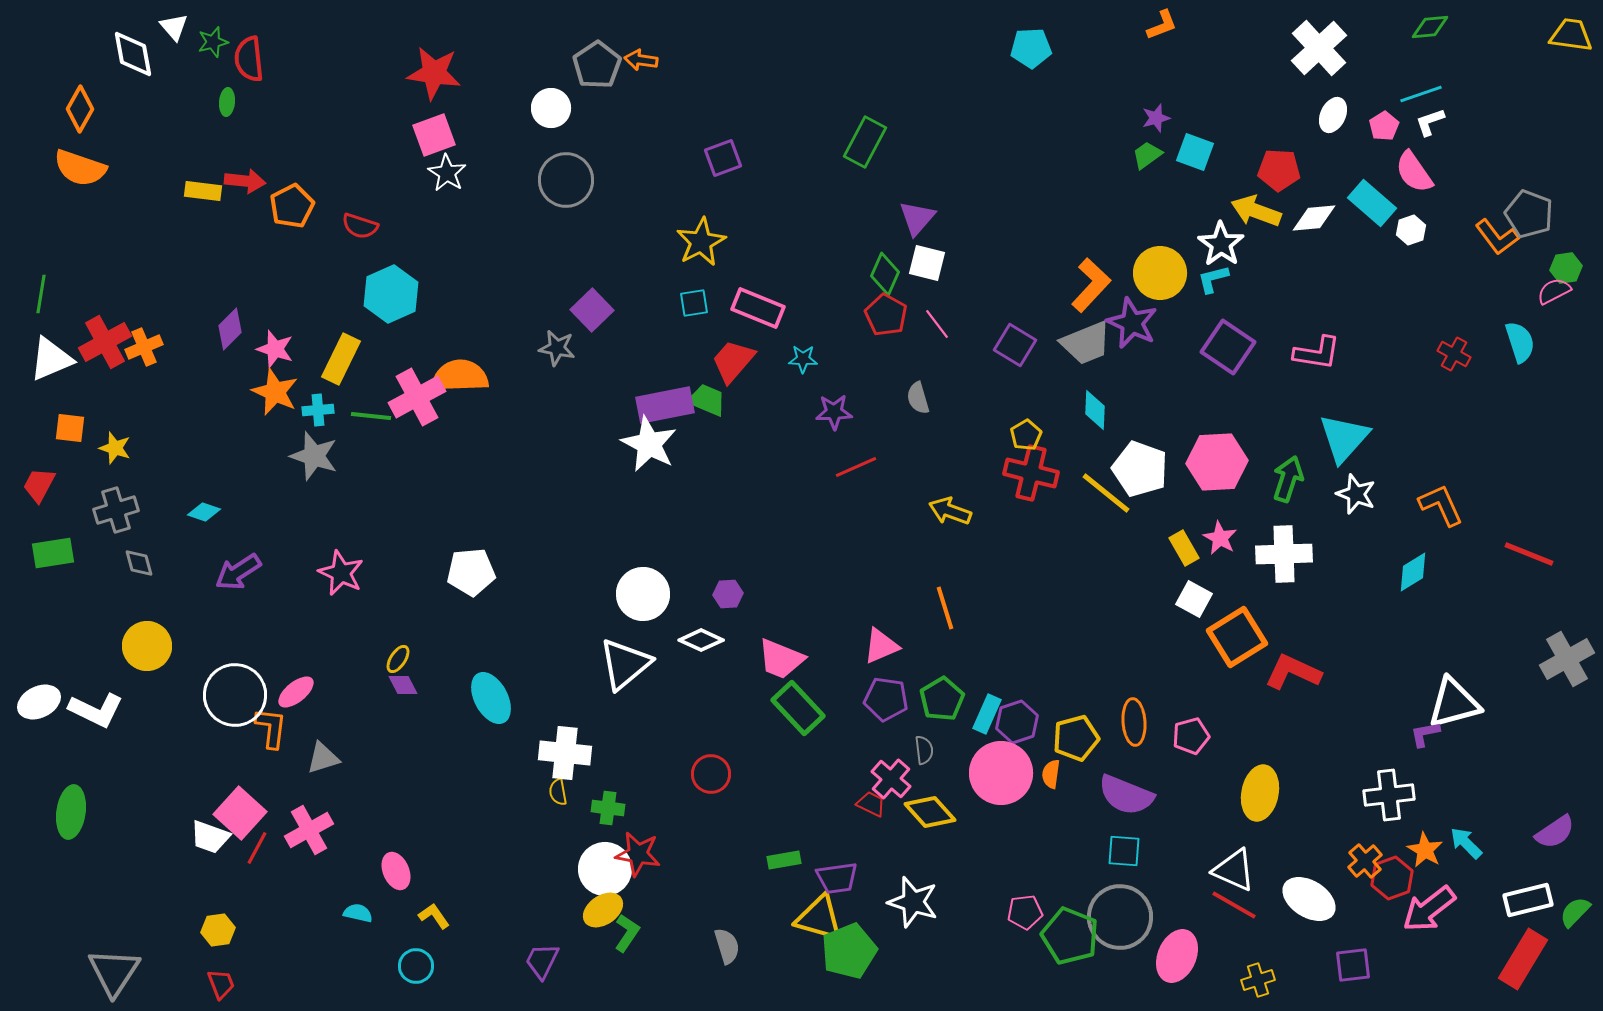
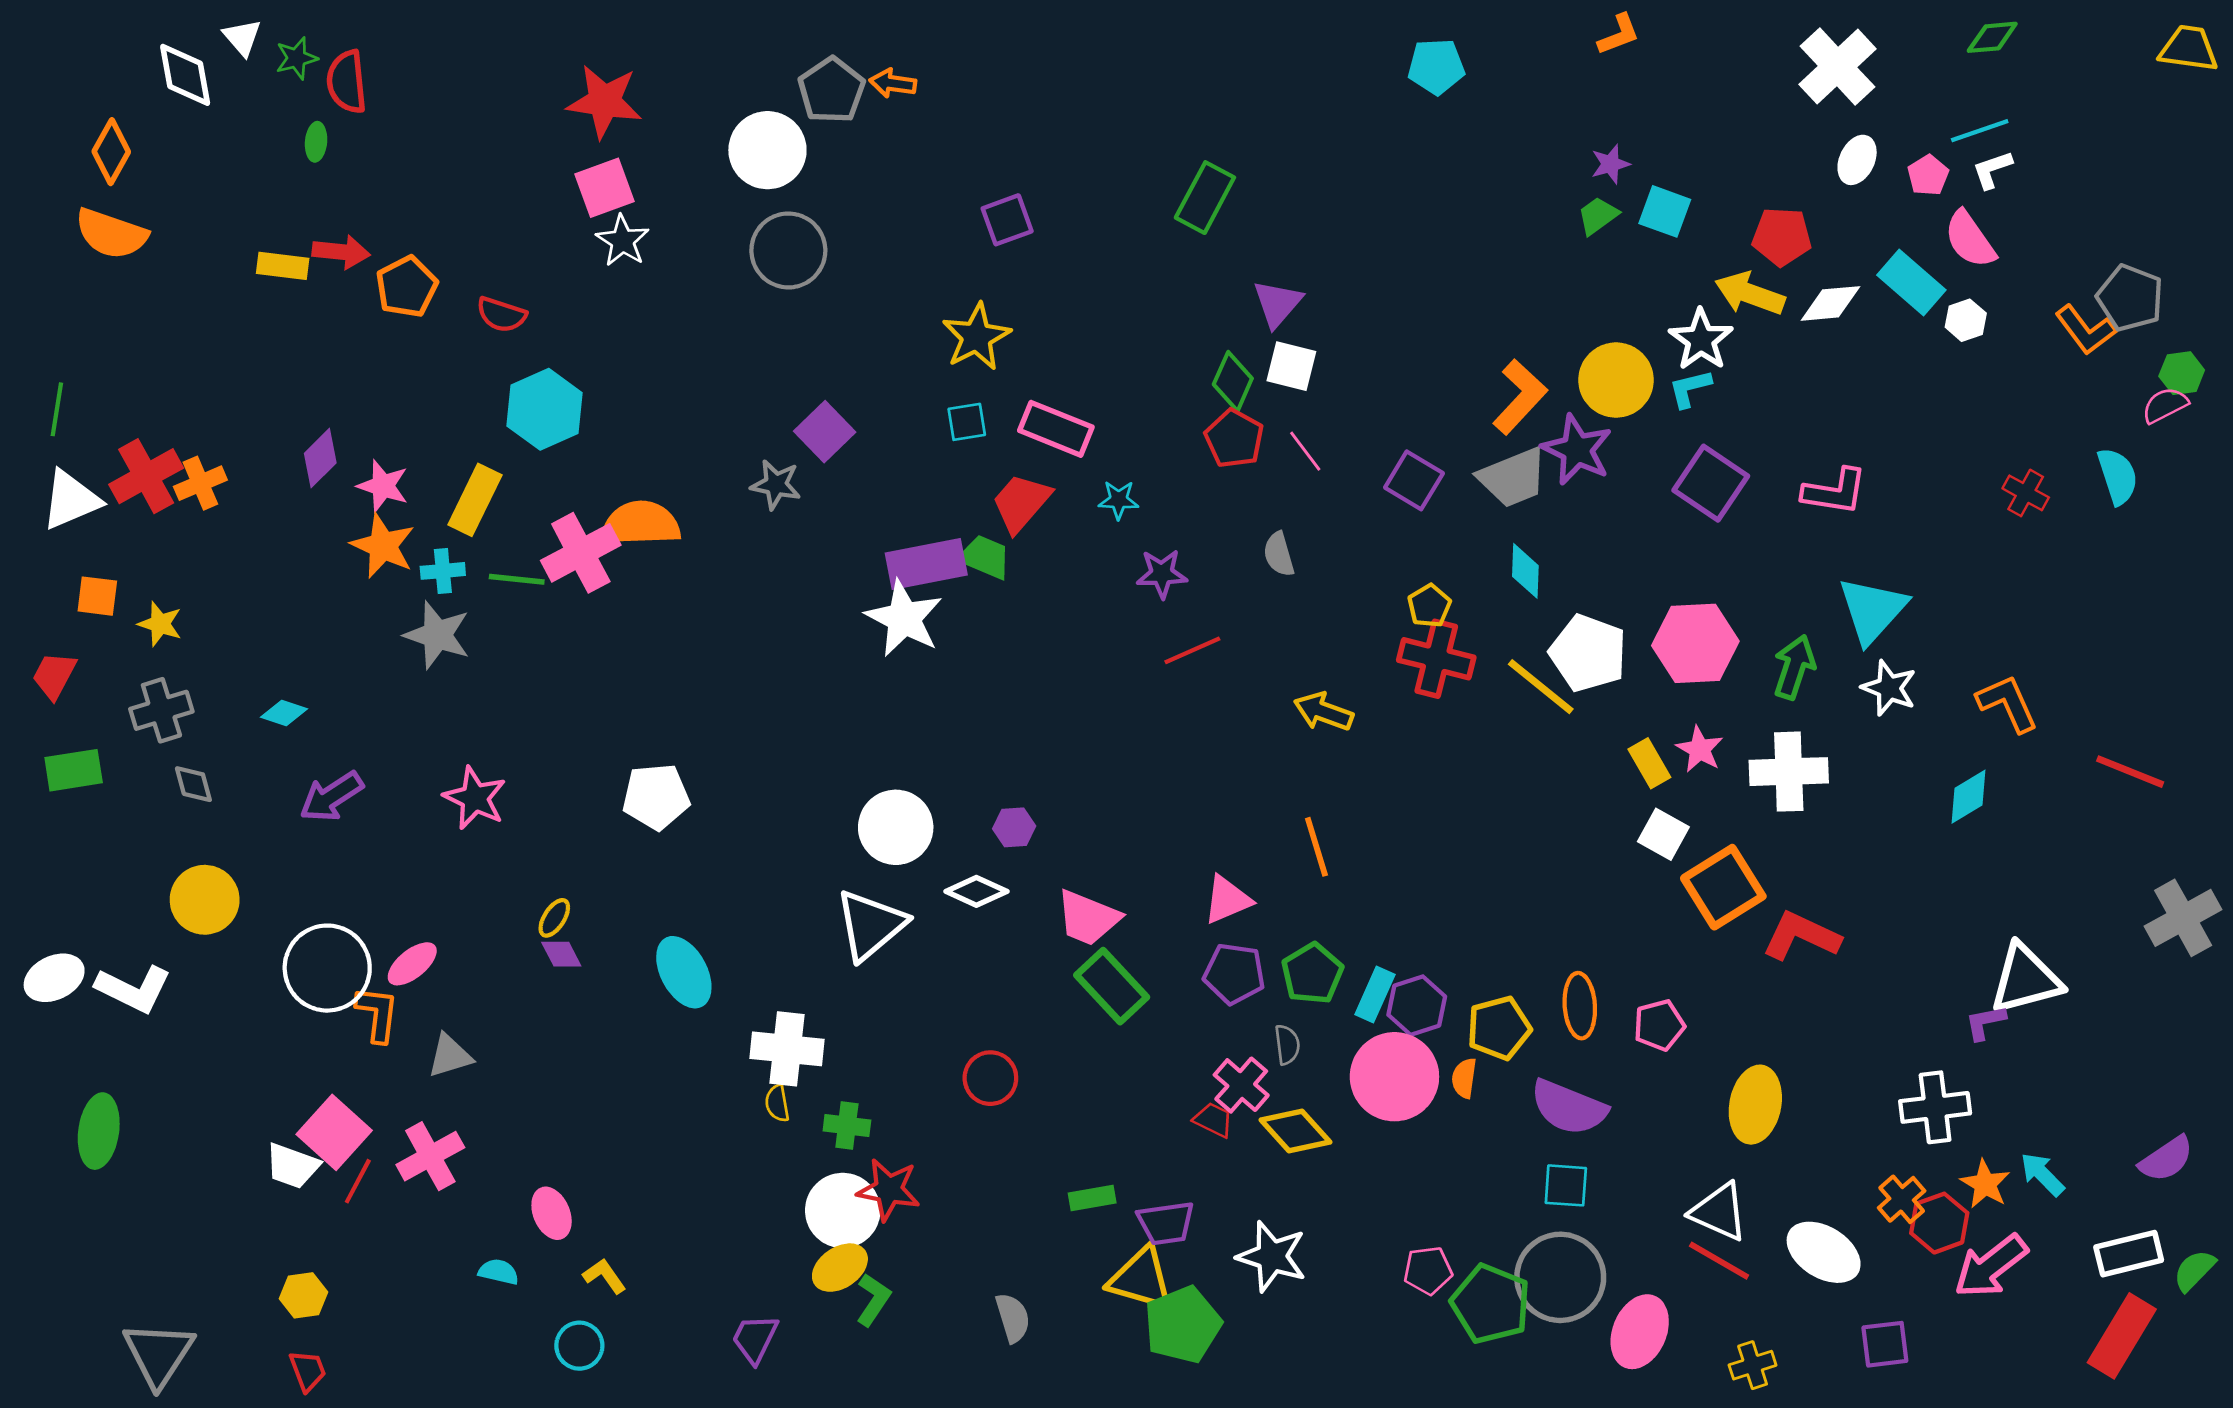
white circle: (551, 108) -> (767, 150), size x1.4

